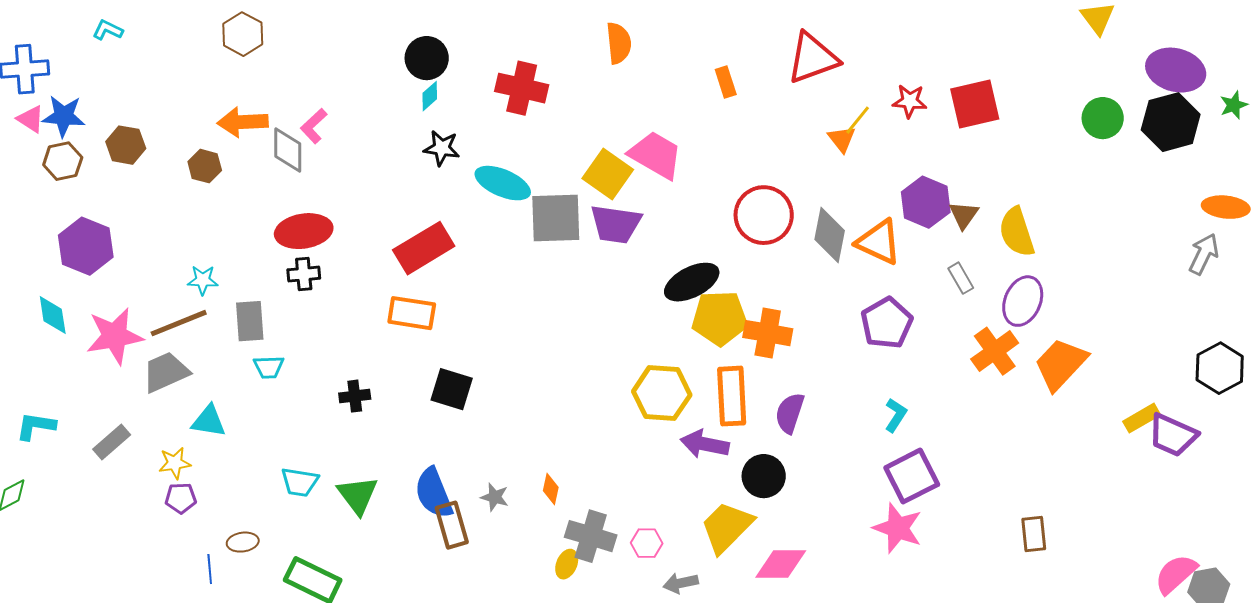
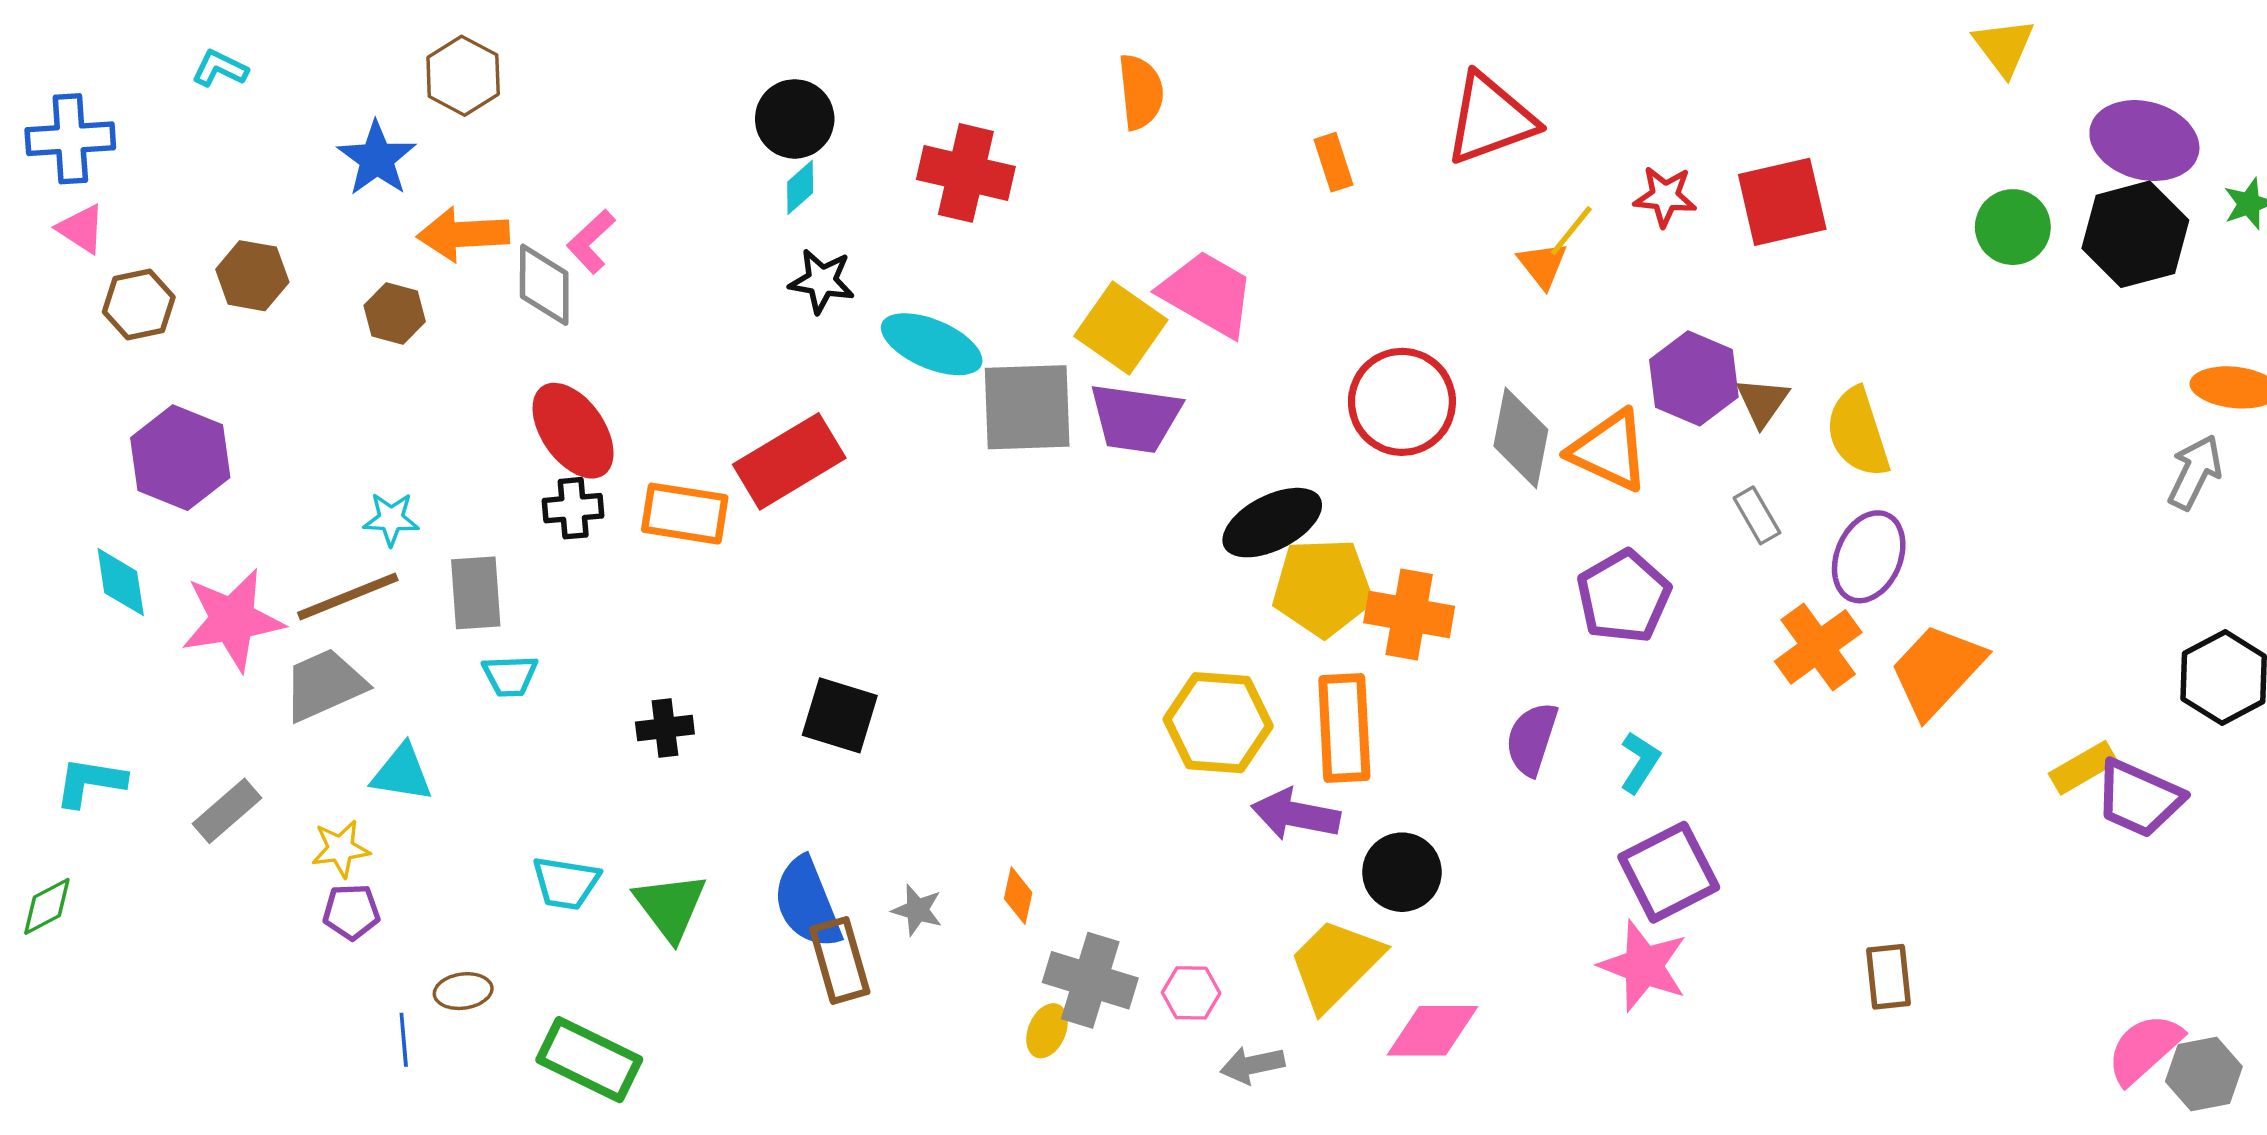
blue star: (64, 116) -> (377, 159), moved, turned 30
red ellipse: (304, 231) -> (573, 431), turned 64
orange rectangle: (412, 313) -> (685, 514), moved
purple semicircle: (790, 413) -> (1532, 739), moved

